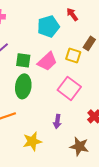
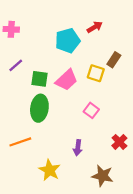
red arrow: (72, 14) -> (95, 27), turned 96
pink square: (69, 88) -> (91, 110), size x0.6
yellow star: (32, 141) -> (50, 170), turned -30

